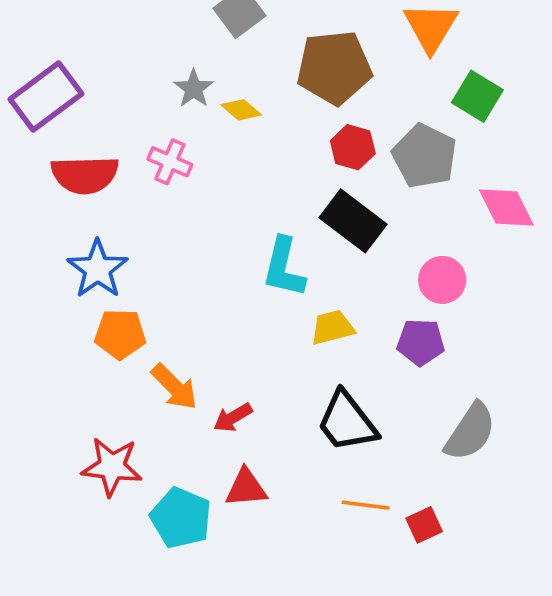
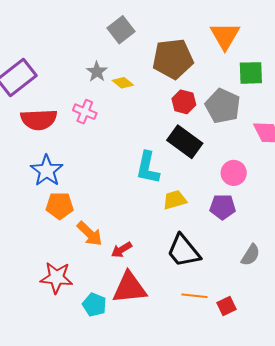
green square: (477, 96) -> (251, 73), turned -32
gray semicircle: (470, 432) -> (251, 255), size x0.7
red triangle: (246, 488) -> (129, 288), size x1.5
cyan pentagon: (181, 518) -> (94, 305), size x0.7

